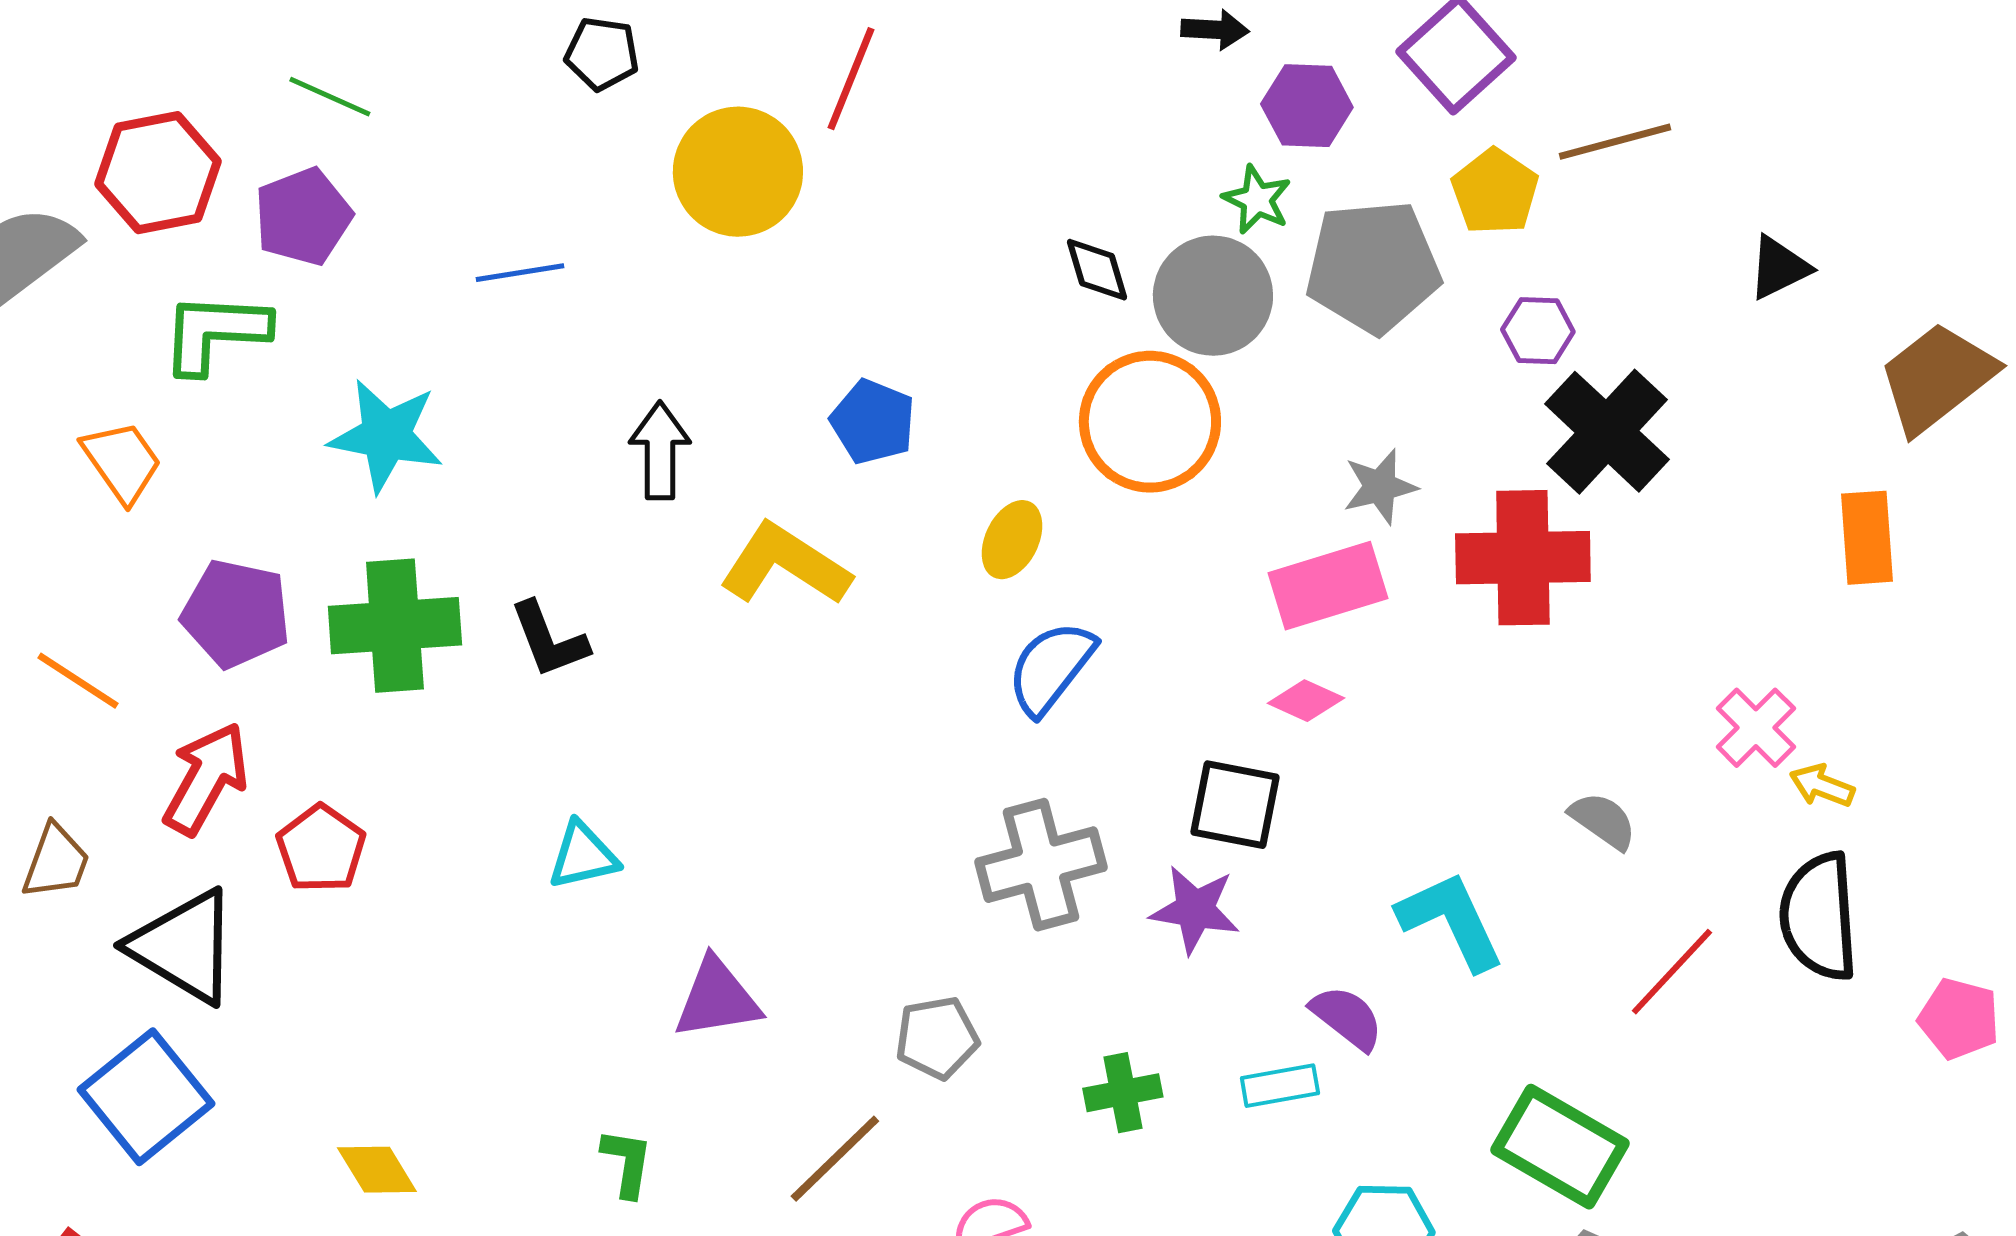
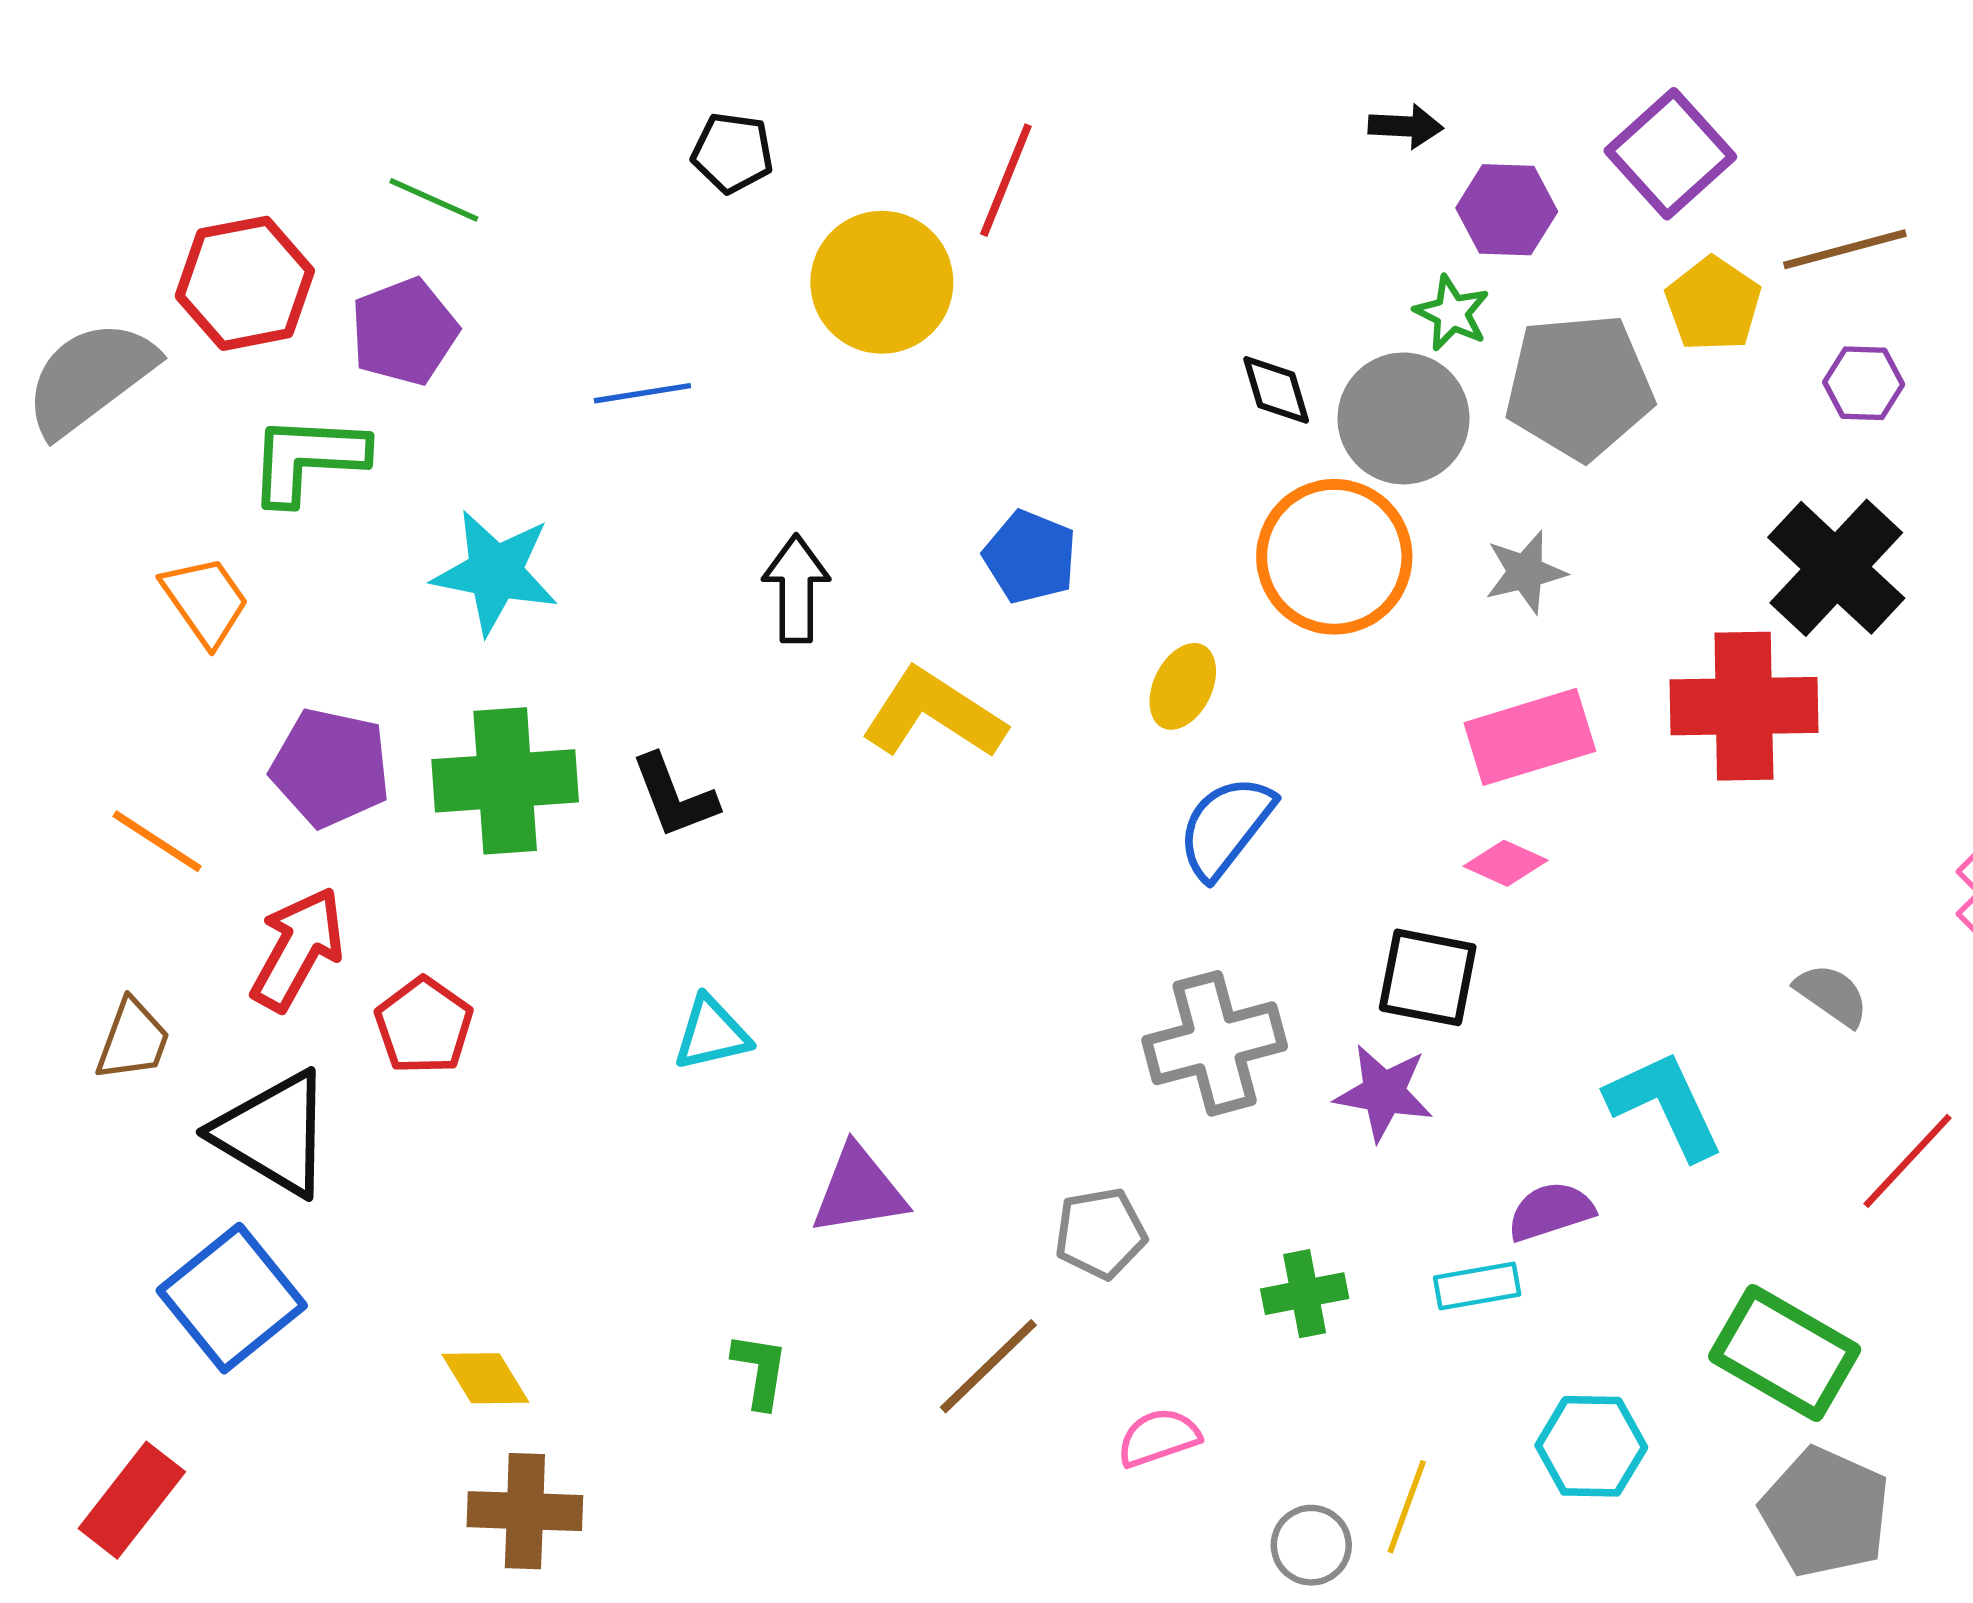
purple hexagon: (1538, 331) -> (1864, 383), moved
gray star: (1380, 487) -> (1525, 572), moved
purple semicircle: (1347, 1018) -> (1551, 1211), turned -56

